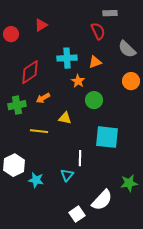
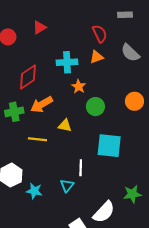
gray rectangle: (110, 13) -> (125, 15), moved
orange triangle: (95, 62) -> (97, 57), moved
orange circle: (131, 81) -> (134, 101), moved
orange arrow: (43, 98) -> (42, 104), size x1.5

